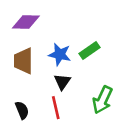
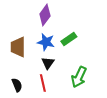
purple diamond: (26, 22) -> (45, 15), moved, turned -55

